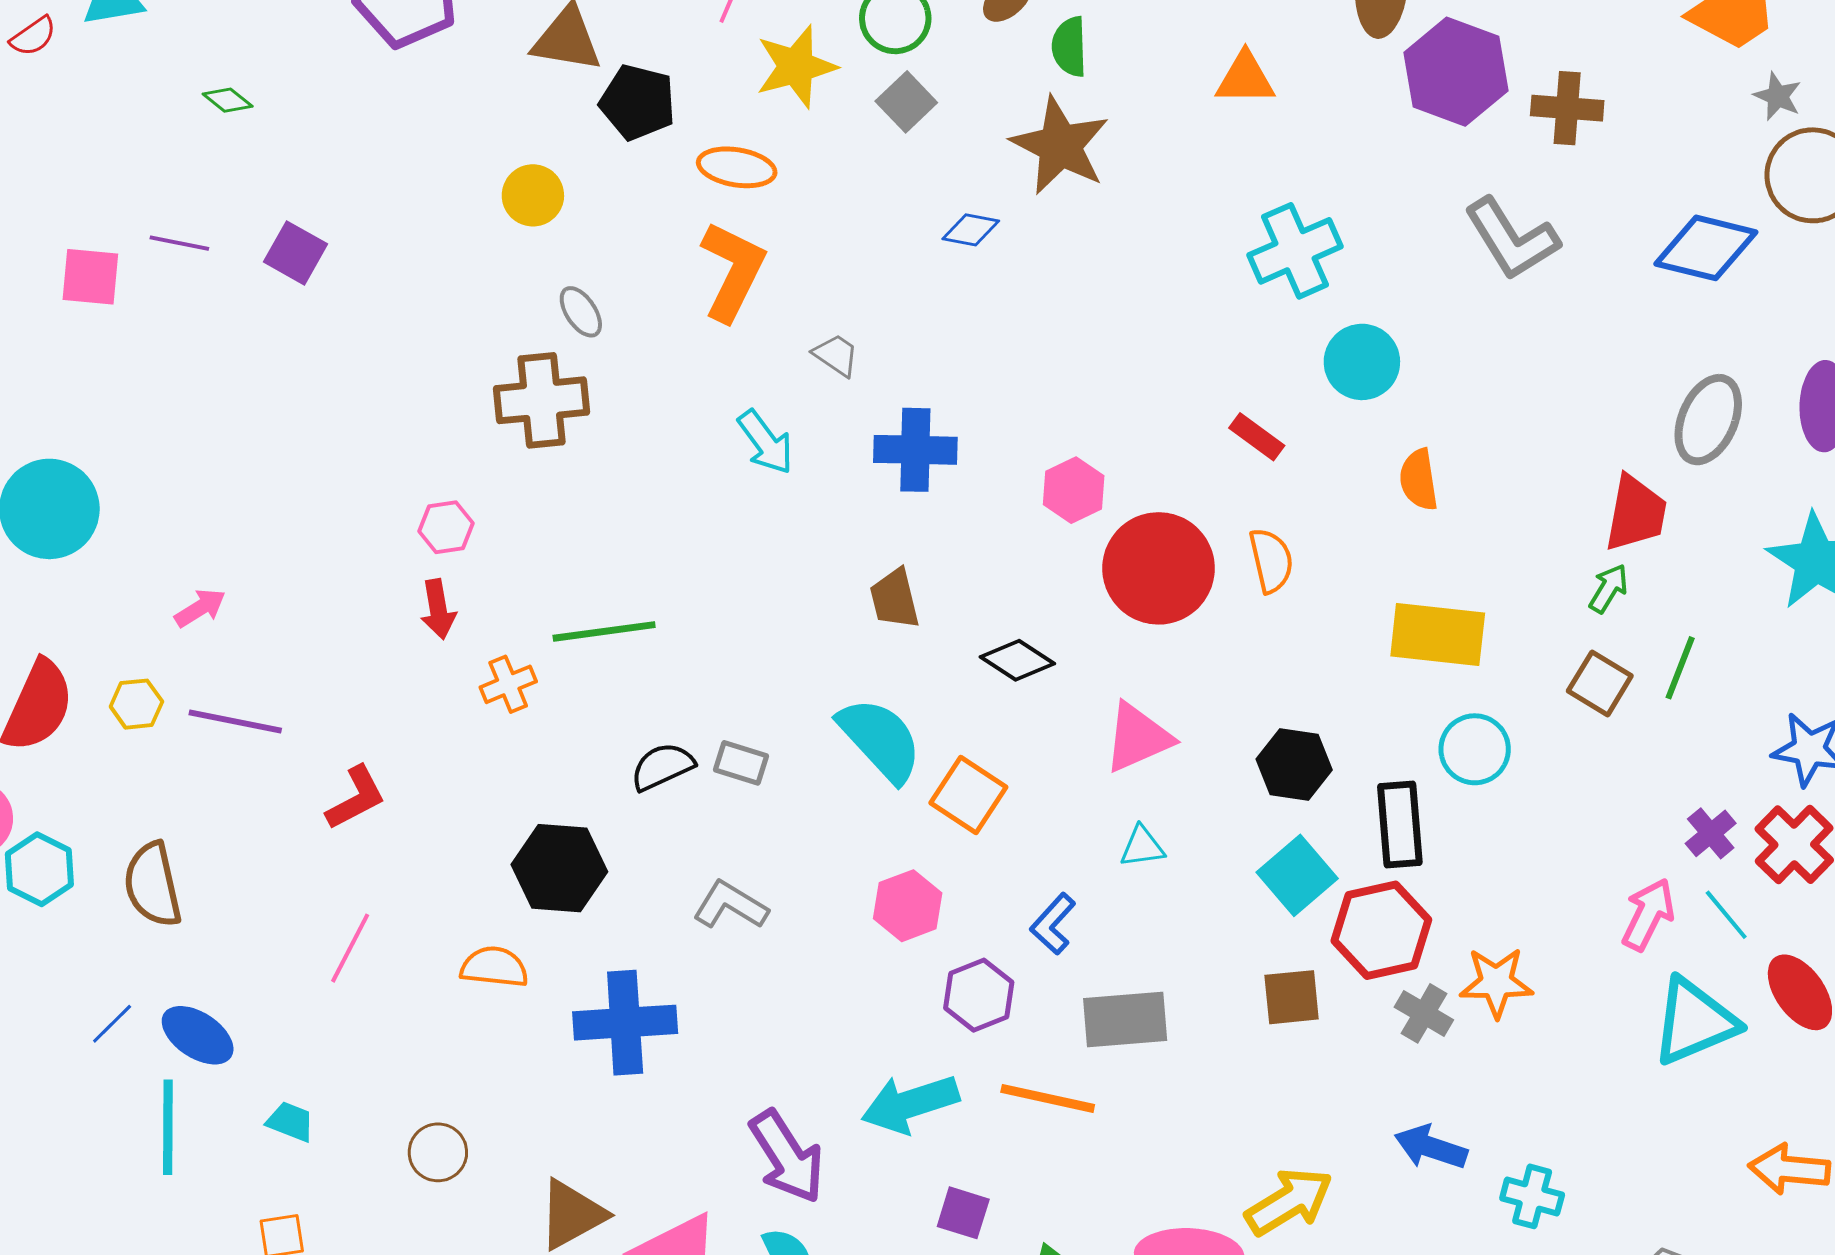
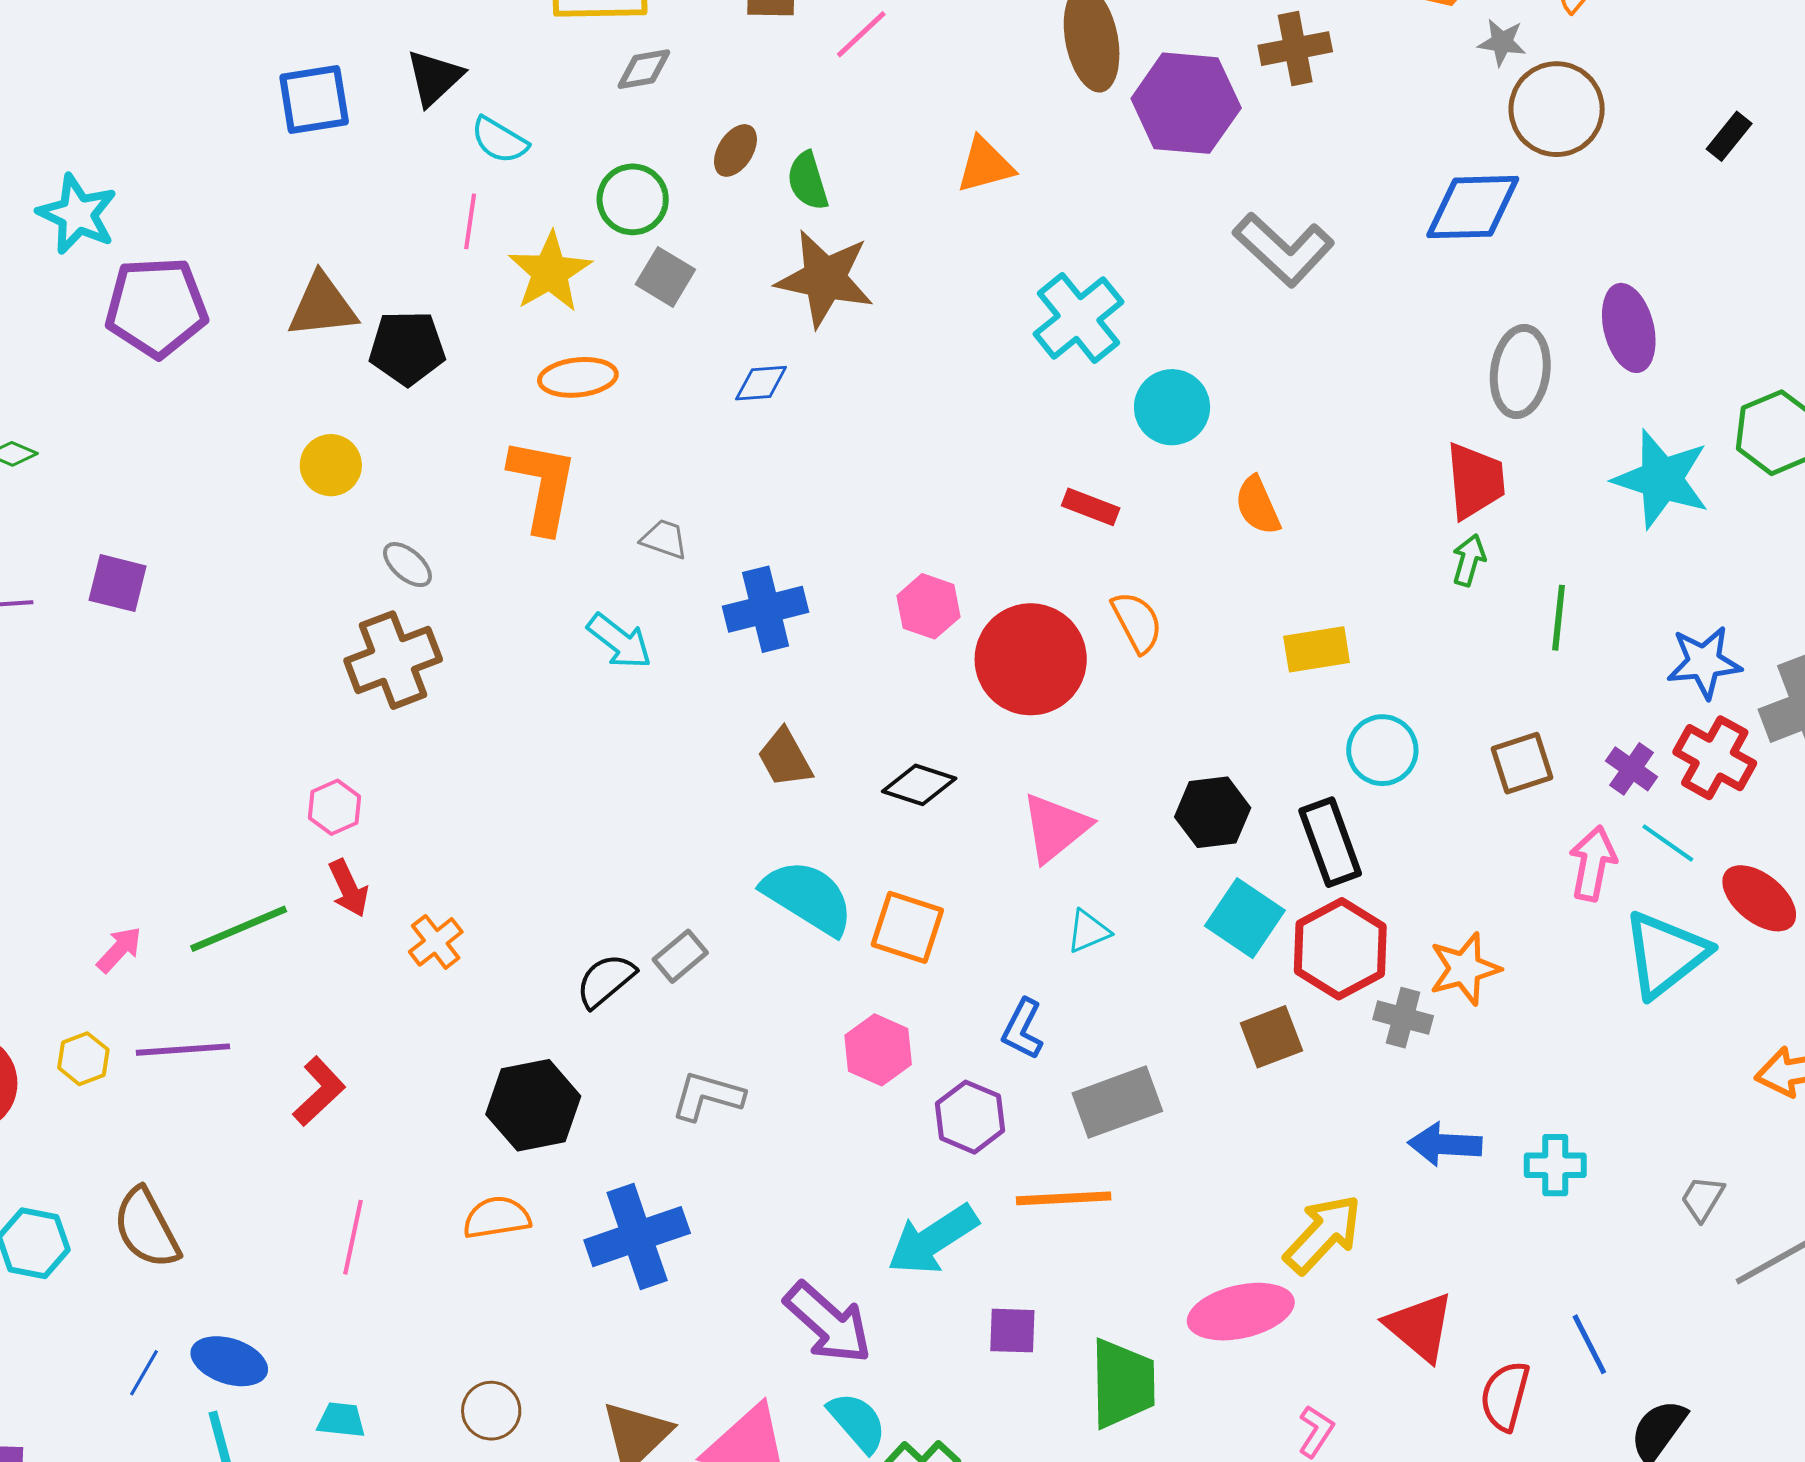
brown cross: (1567, 108) -> (1295, 49), moved
orange ellipse: (737, 167) -> (578, 377), moved
green line: (604, 631) -> (239, 929), moved
yellow rectangle: (1438, 634) -> (1317, 649), size x0.7
brown square: (1600, 683) -> (1522, 763), moved, turned -34
gray rectangle: (741, 763) -> (680, 956), turned -42

